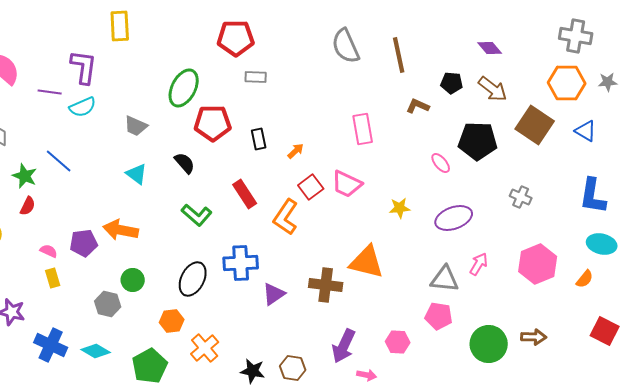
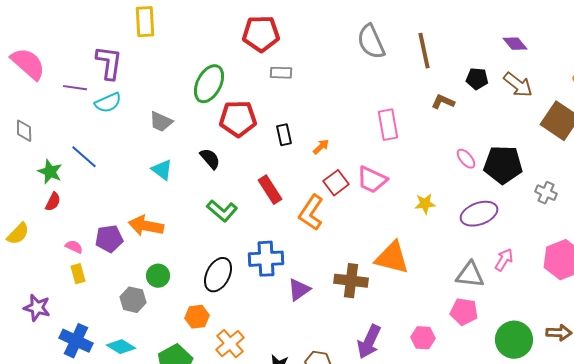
black pentagon: (478, 141) -> (503, 165), moved

